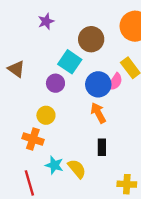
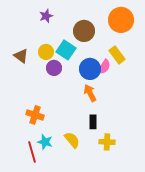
yellow circle: (46, 115) -> (46, 52), moved
cyan star: (54, 165) -> (45, 142), moved
yellow cross: (127, 184) -> (107, 142), moved

